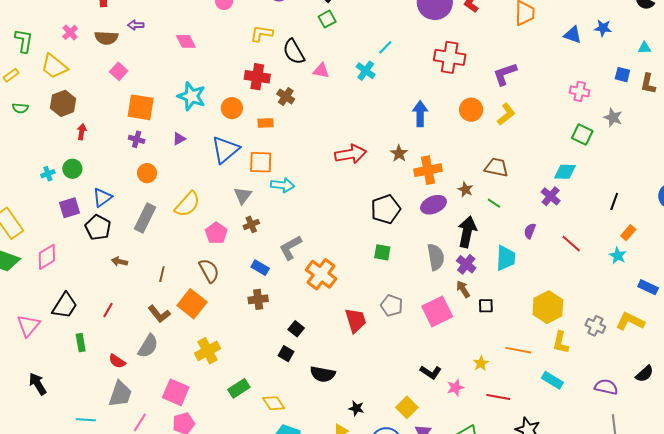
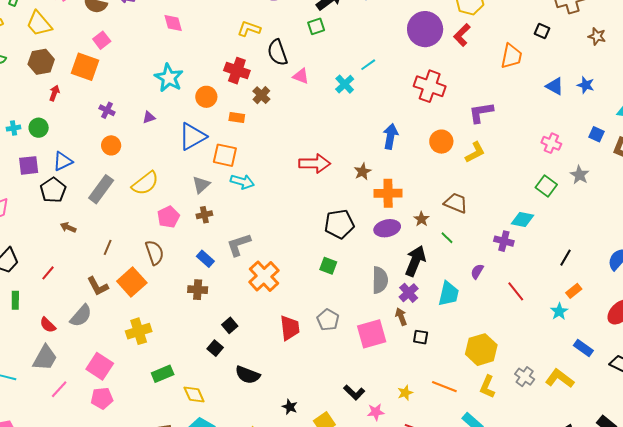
orange square: (141, 107) -> (85, 67), moved
purple cross: (551, 196) -> (504, 241), turned -36
black star: (356, 408) -> (290, 407), moved

